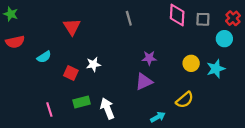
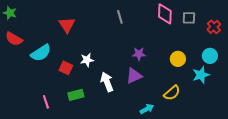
red cross: (233, 18) -> (214, 27), moved
cyan circle: (224, 39) -> (210, 56), moved
red semicircle: (15, 42) -> (14, 39), turned 42
cyan semicircle: (44, 57) -> (41, 53), size x1.5
cyan star: (216, 69) -> (201, 75), moved
white arrow: (107, 108) -> (107, 82), moved

